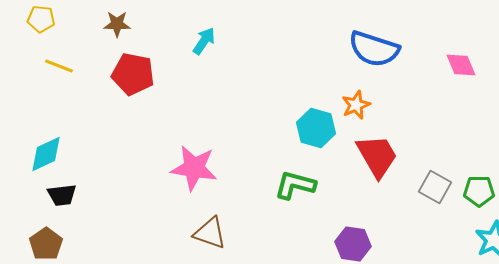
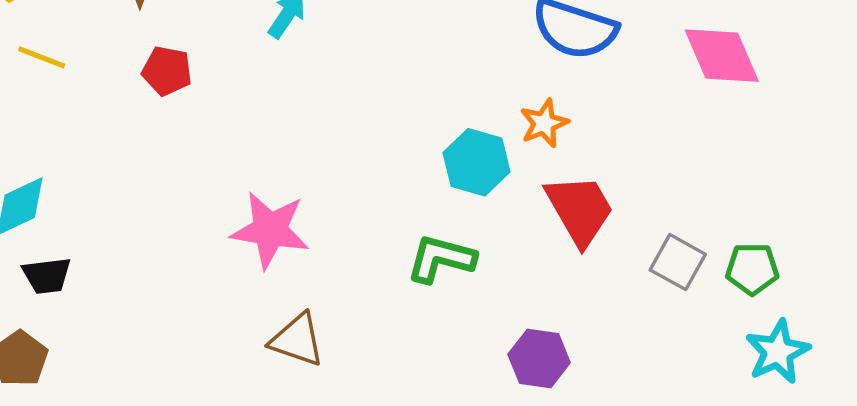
pink diamond: (461, 65) -> (722, 56), size x1.5
red pentagon: (133, 74) -> (167, 71), size x0.7

